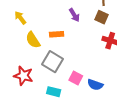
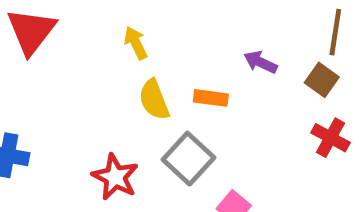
purple arrow: (74, 15) -> (260, 62), turned 136

